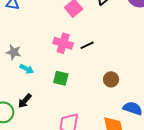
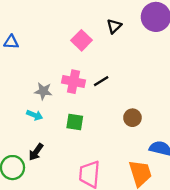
gray star: (14, 52) -> (43, 91), moved

